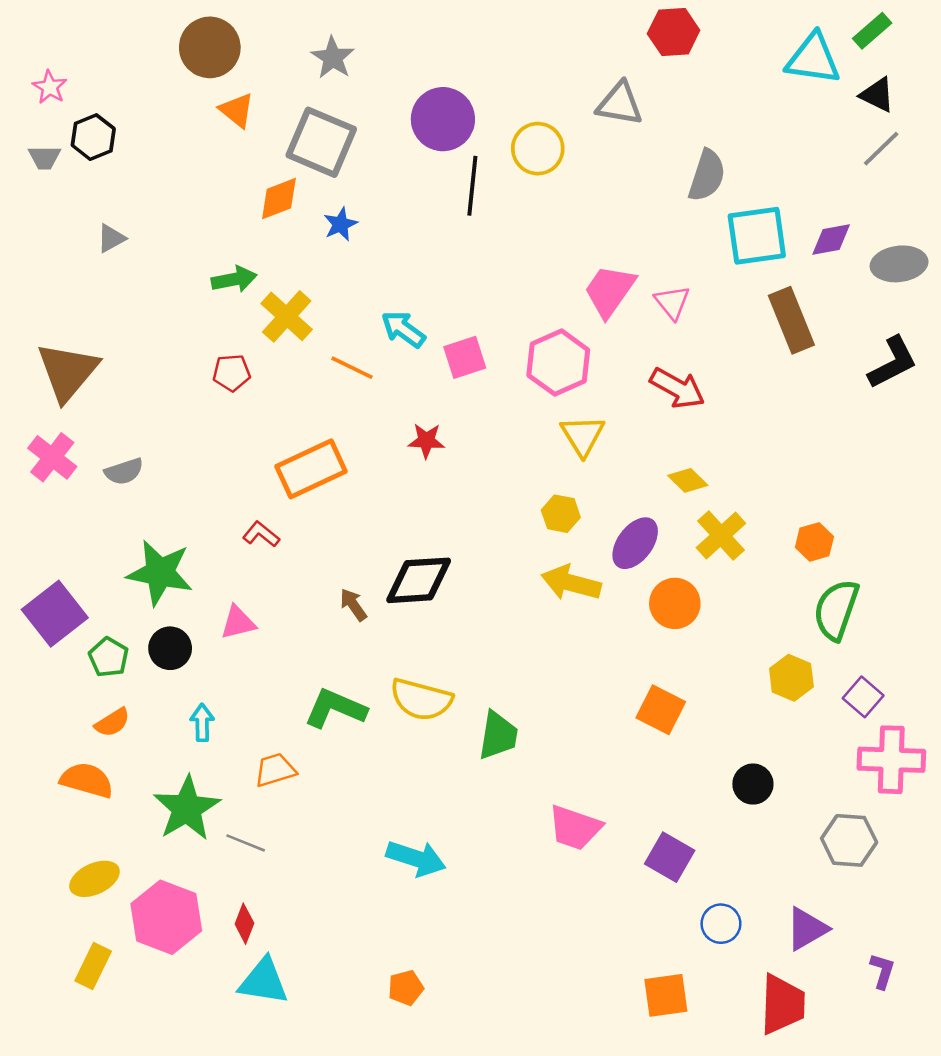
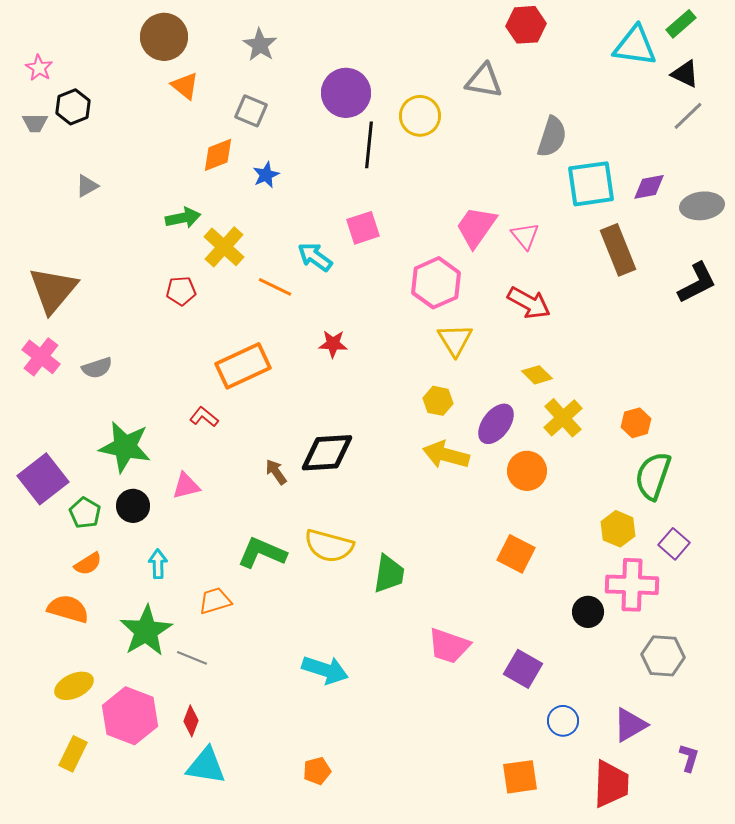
gray square: (321, 142) -> (251, 111), size x0.6
pink square: (465, 357) -> (363, 228), moved
pink cross: (891, 760) -> (632, 585), moved

